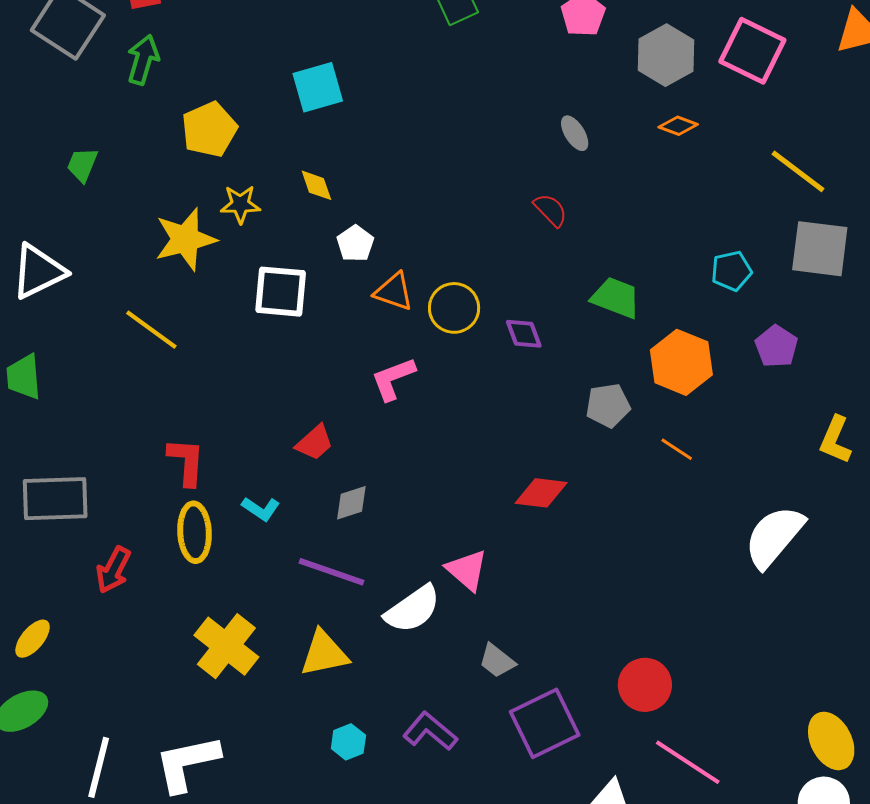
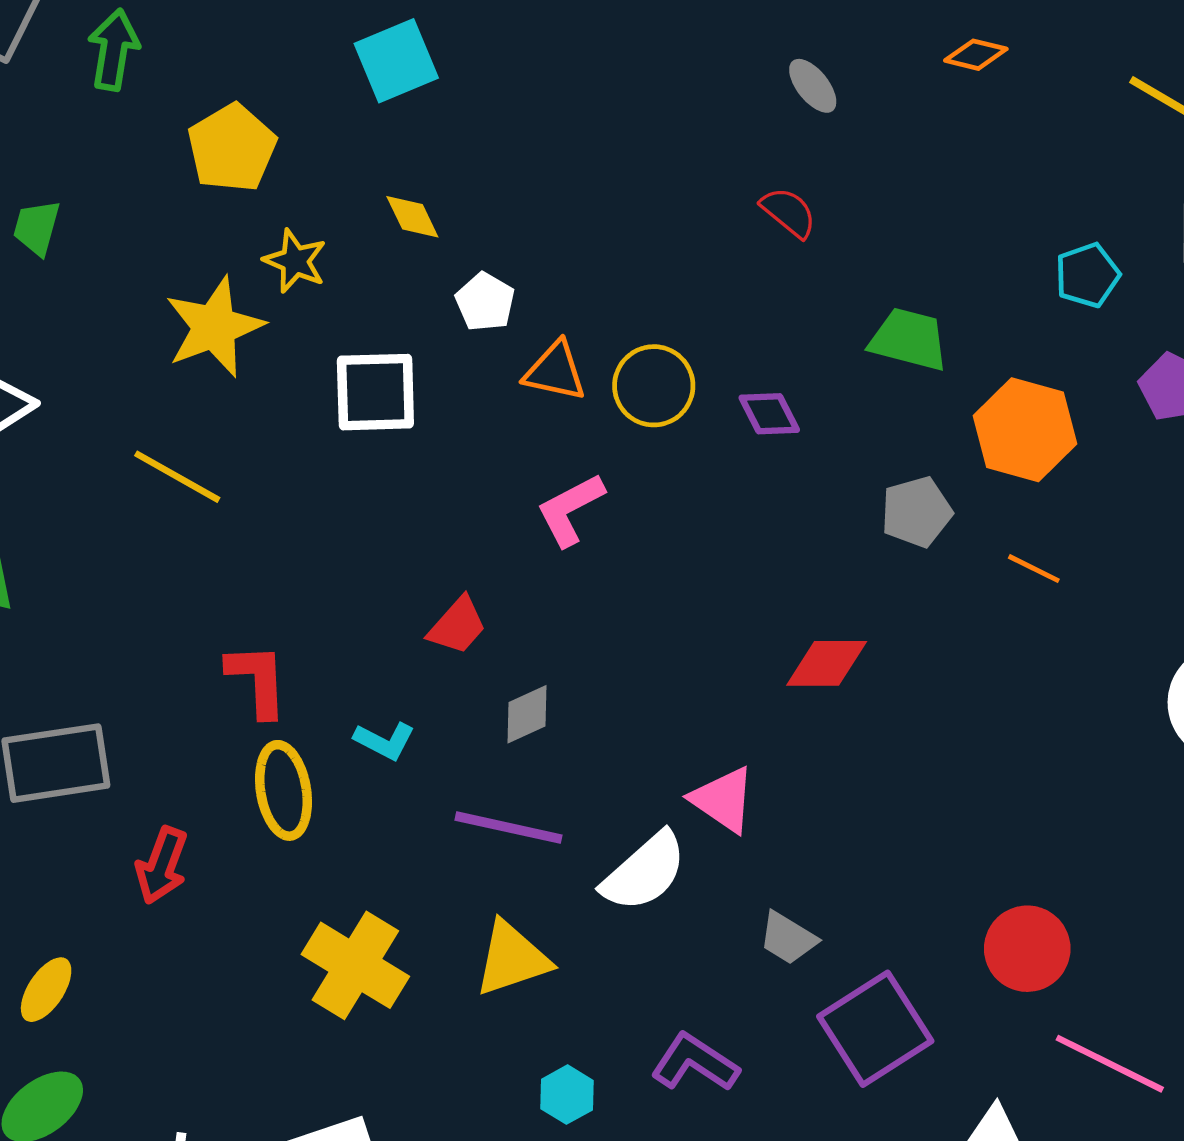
yellow star: (240, 204) -> (295, 261), turned 30

